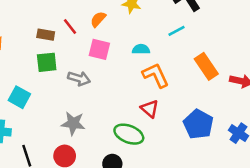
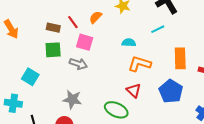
pink square: (99, 49) -> (85, 42), moved
orange rectangle: (206, 66) -> (180, 58), turned 30
orange L-shape: (156, 75) -> (140, 64), turned -50
blue pentagon: (198, 124) -> (171, 91), moved

